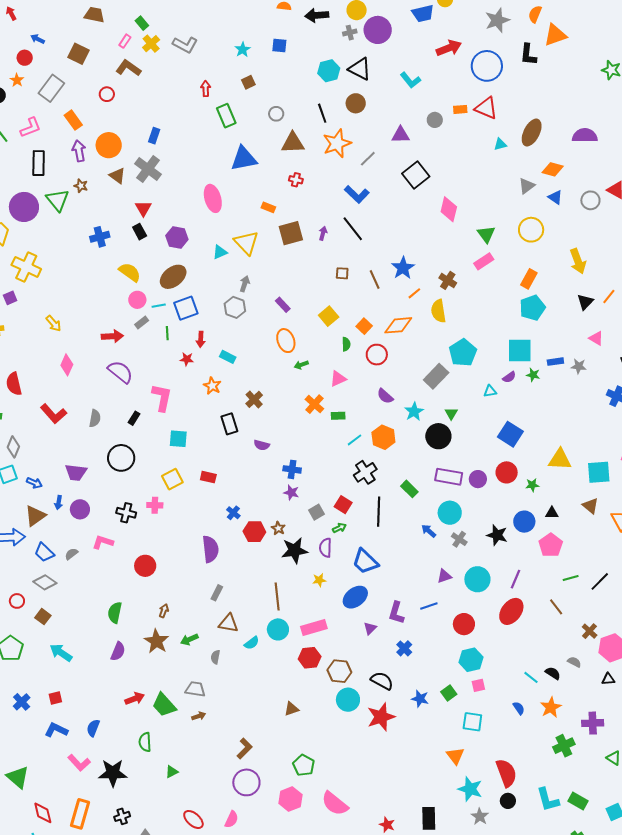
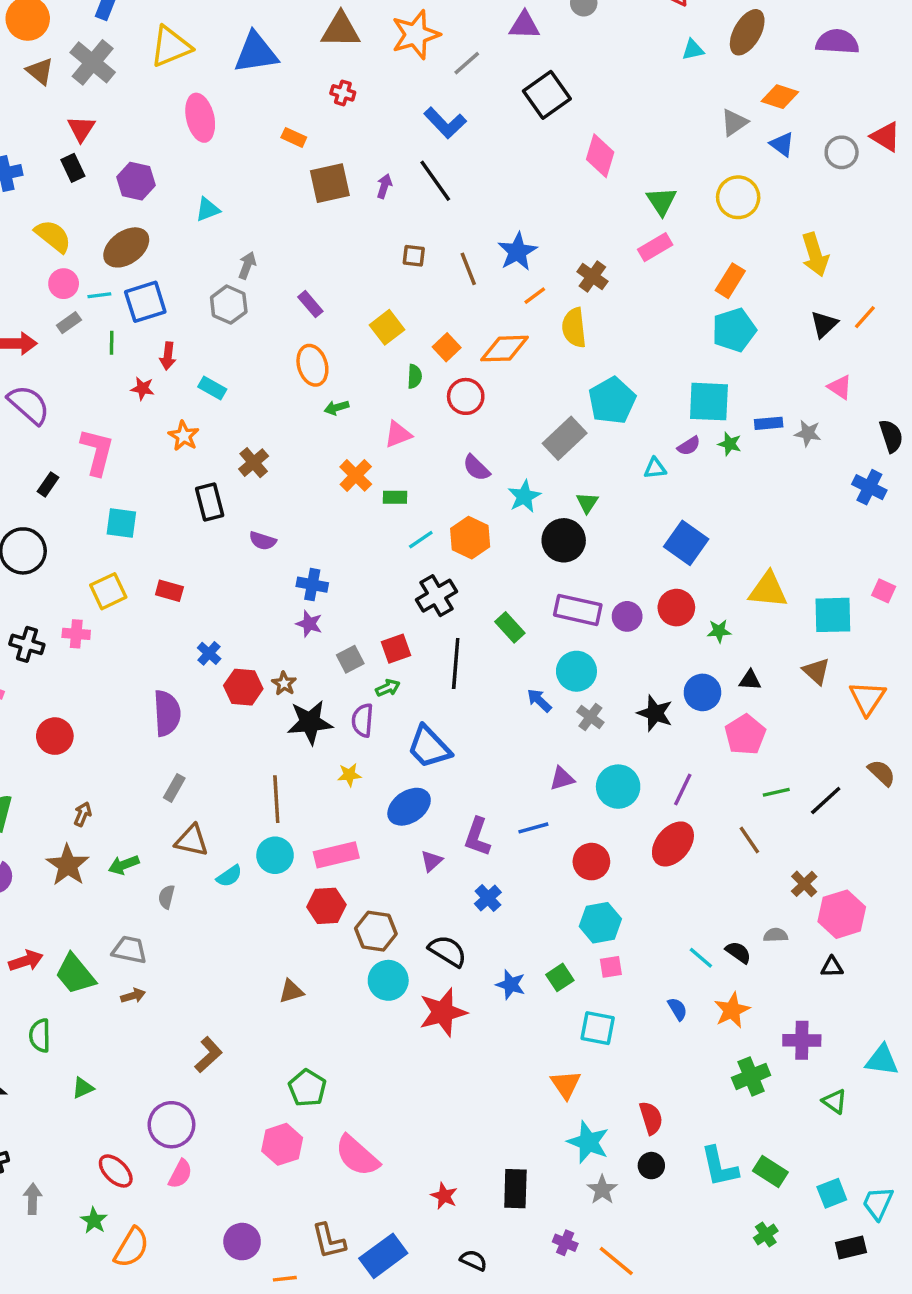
yellow triangle: (246, 243) -> (171, 46), moved, turned 48
red square: (343, 505) -> (396, 649), turned 36
gray semicircle: (574, 662) -> (776, 935), turned -32
red semicircle: (506, 773) -> (651, 1118), size x0.7
purple circle: (246, 782) -> (171, 1125), moved

